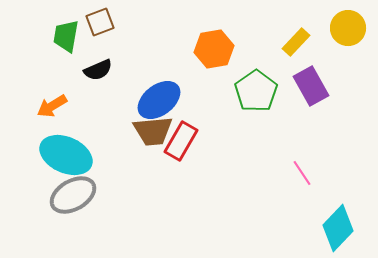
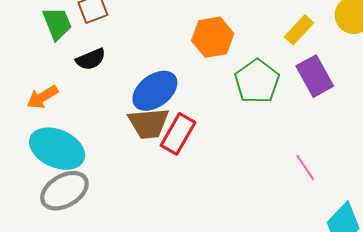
green trapezoid: (66, 36) -> (57, 23), turned 148

